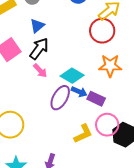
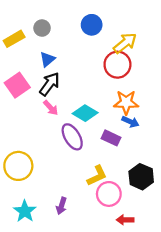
blue arrow: (79, 92) -> (130, 122), moved
purple ellipse: (60, 98) -> (72, 137), turned -60
pink circle: (107, 125) -> (109, 194), moved

